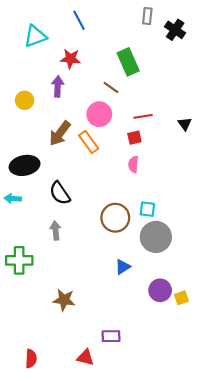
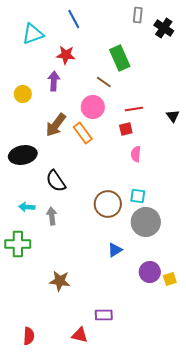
pink semicircle: (133, 164) -> (136, 154), moved
cyan arrow: (13, 199) -> (27, 207), moved

